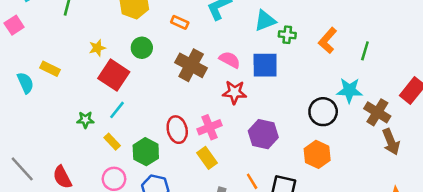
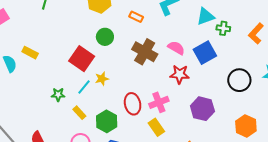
yellow star: (97, 48) -> (102, 79), moved
blue square: (265, 65) -> (205, 53), turned -30
black circle: (323, 112) -> (239, 80), moved

